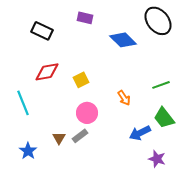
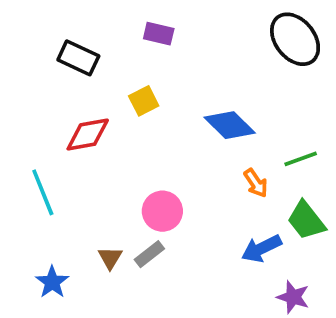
blue diamond: (123, 40) -> (230, 125), moved
yellow square: (81, 80) -> (144, 101), moved
orange arrow: (124, 98) -> (256, 183), moved

